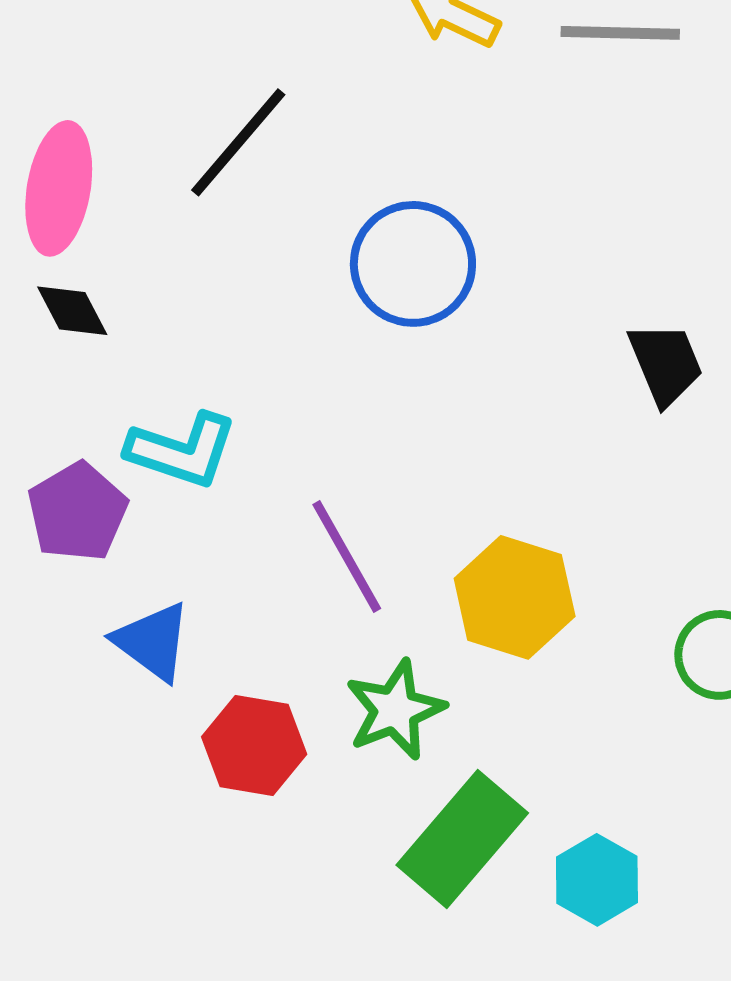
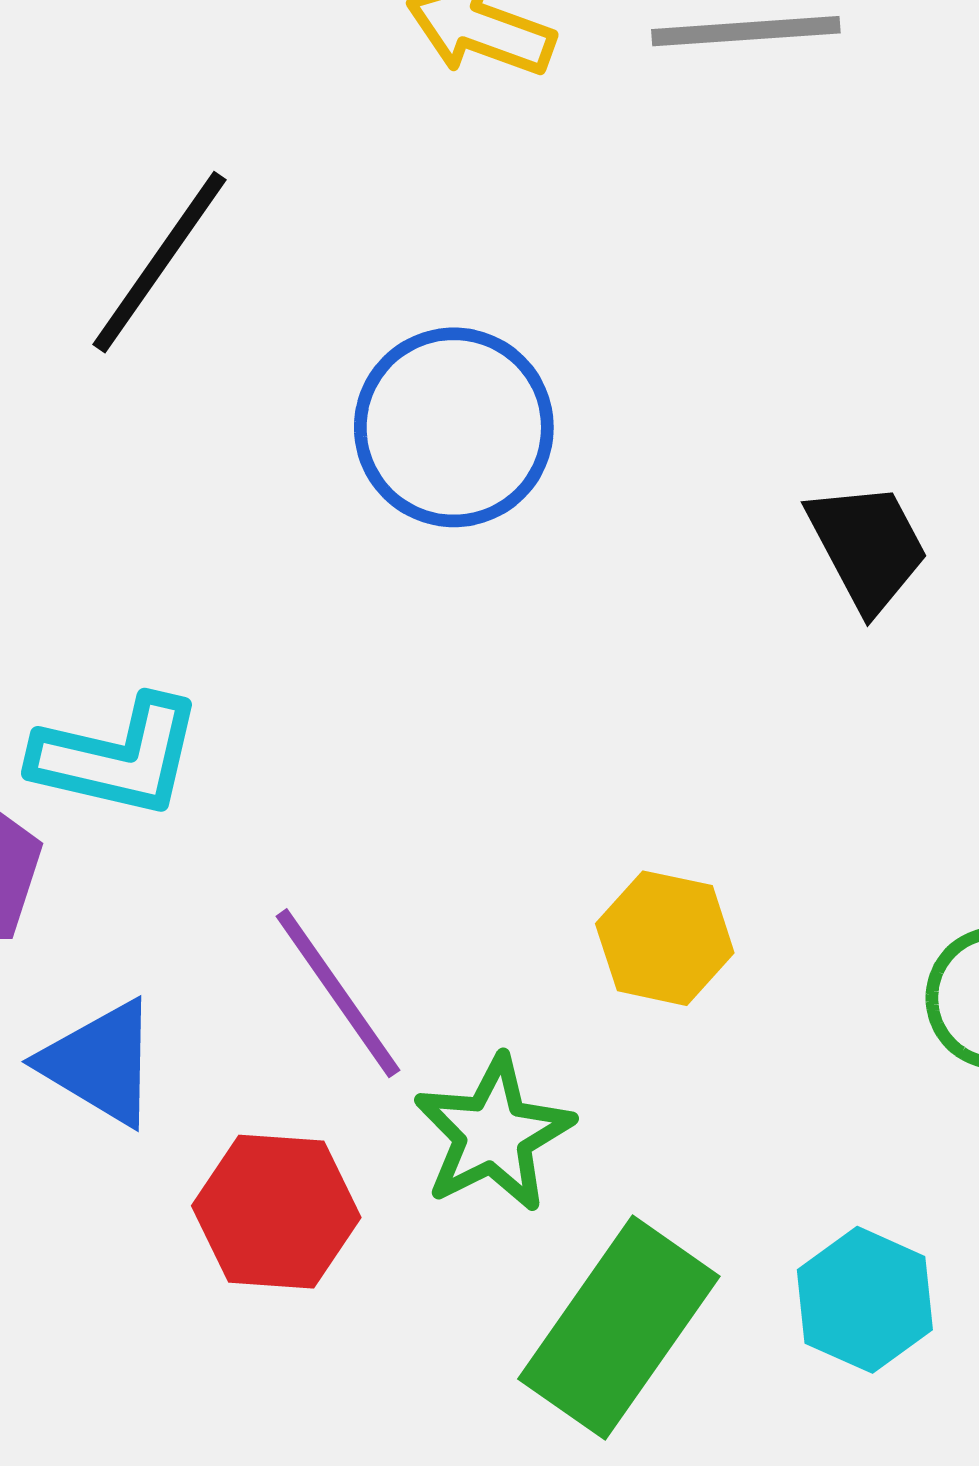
purple line: (347, 557) -> (338, 993), moved
yellow hexagon: (515, 597) -> (665, 938), size x0.7
cyan hexagon: (597, 880) -> (865, 1300), moved

